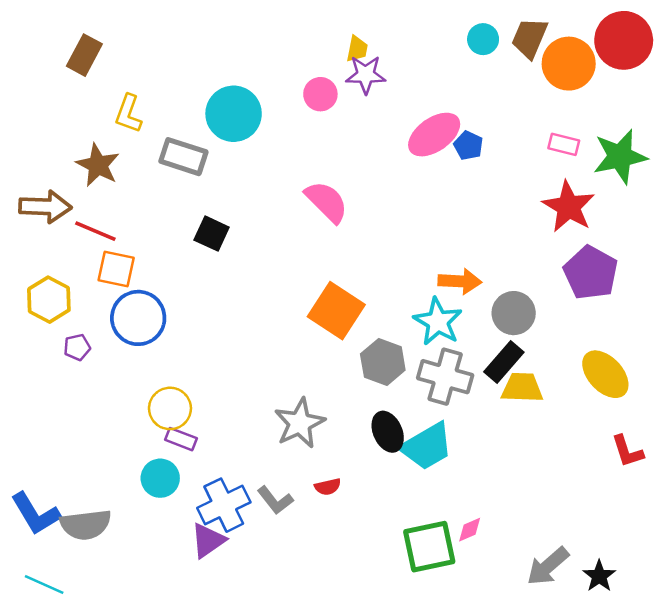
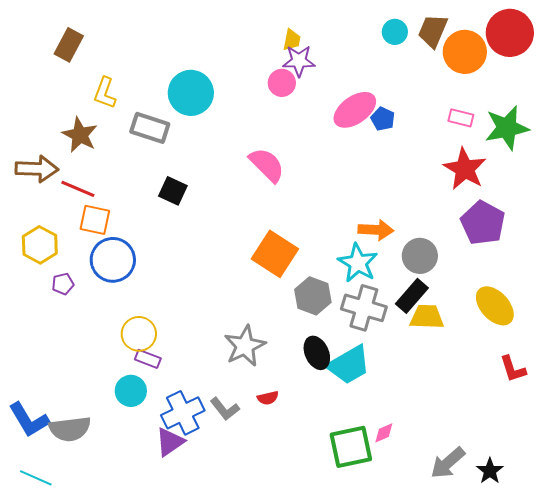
pink circle: (320, 94) -> (282, 83), moved

